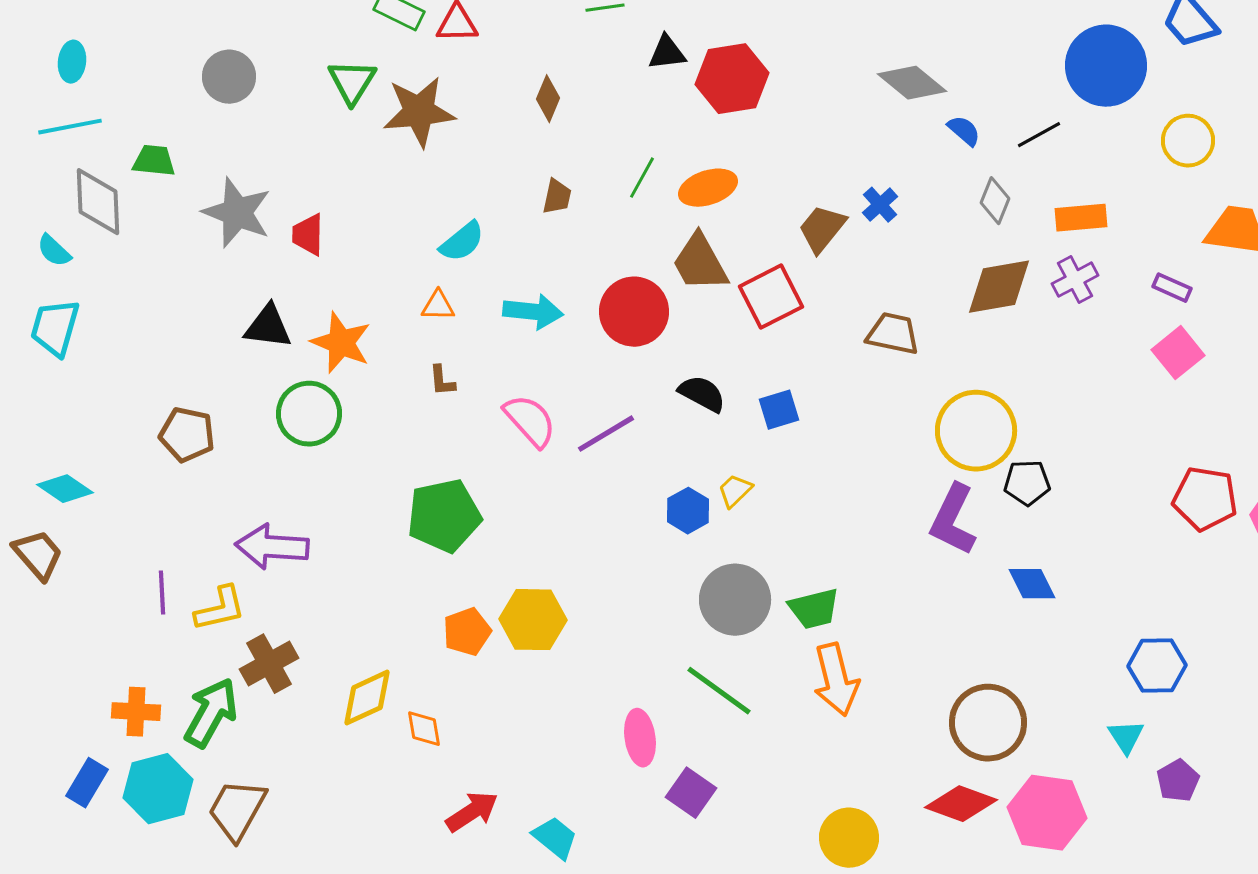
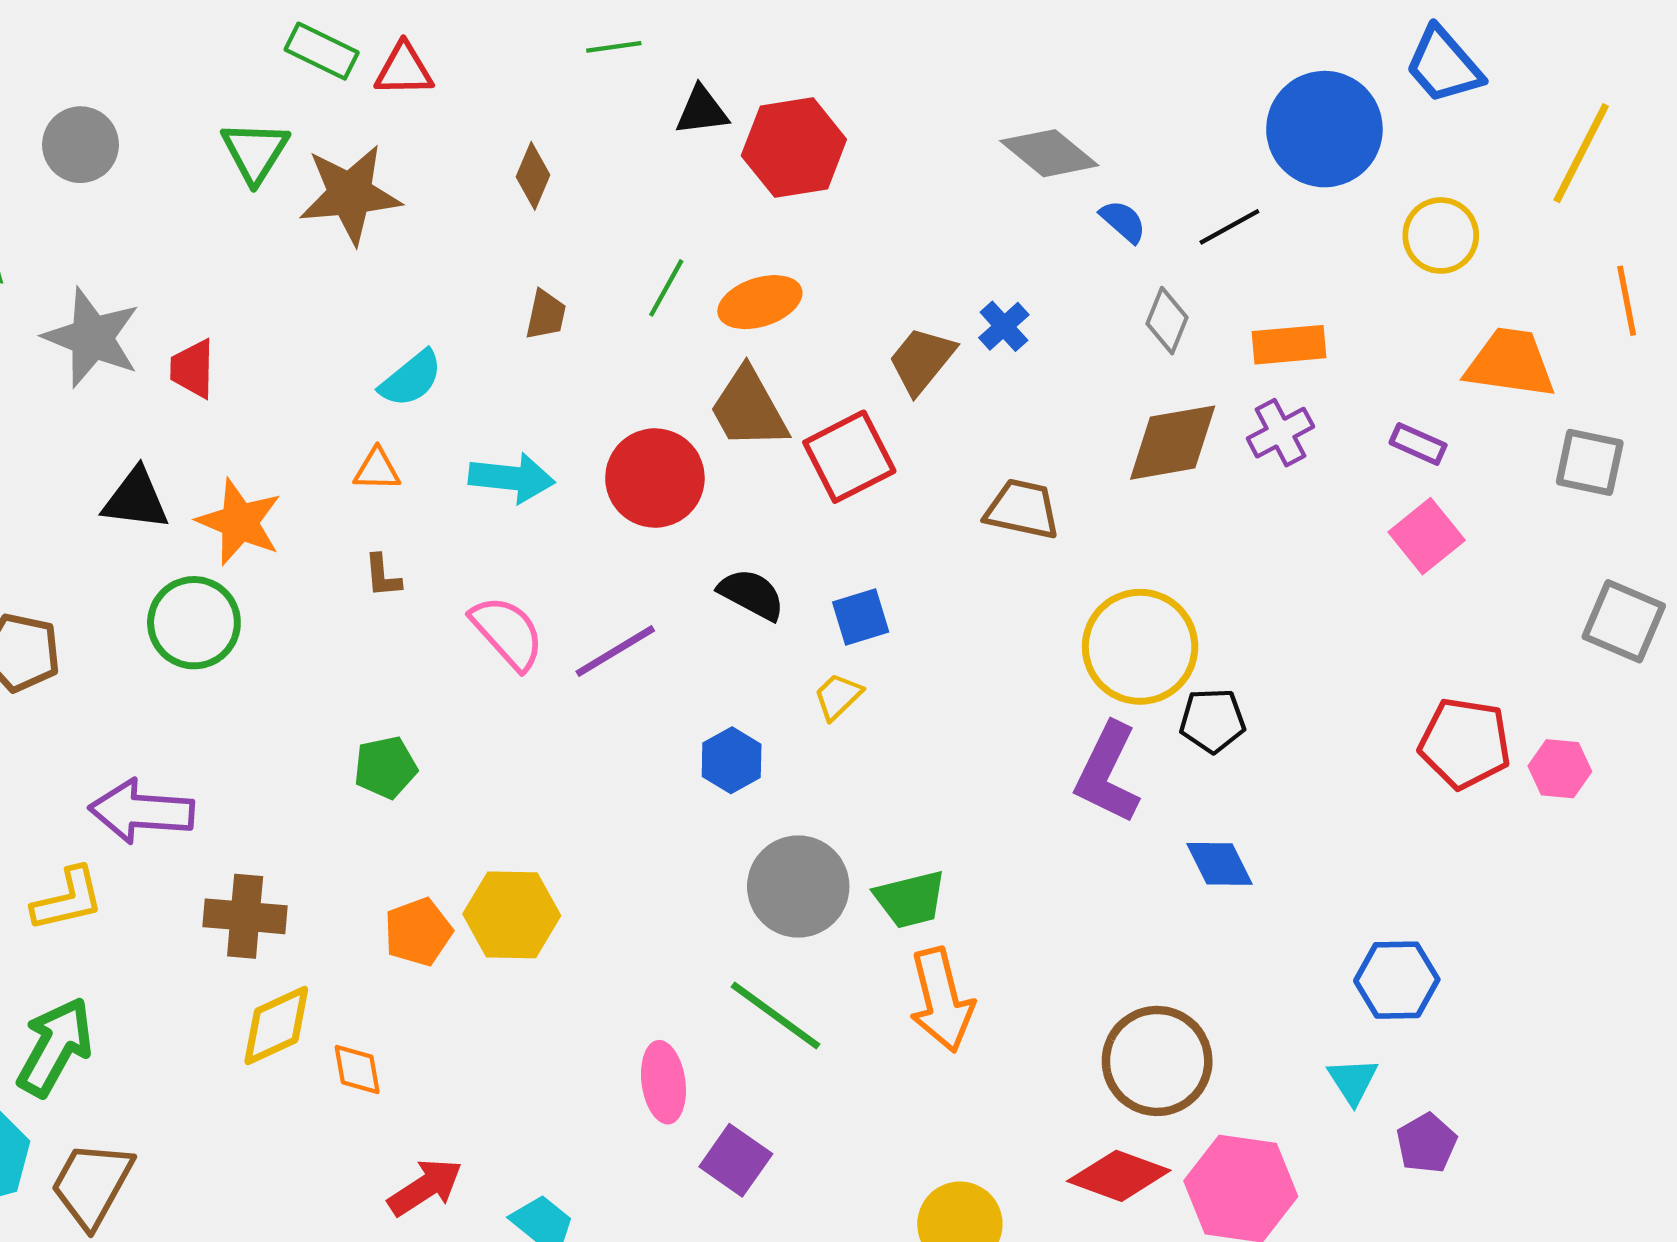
yellow trapezoid: (735, 491) -> (838, 696), moved
green pentagon: (444, 516) -> (385, 767), size x0.6
brown cross: (269, 664) -> (245, 916), moved, turned 34

